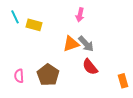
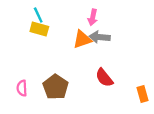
cyan line: (15, 17) -> (38, 15), moved
orange triangle: (71, 44) -> (82, 39), moved
gray arrow: (86, 44) -> (100, 37), moved, turned 138

